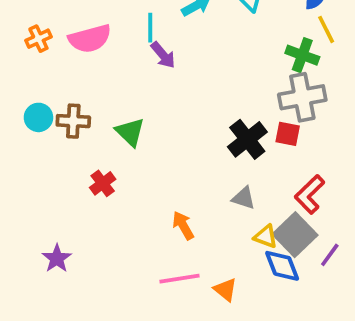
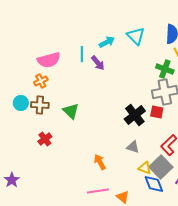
orange cross: (38, 39) -> (41, 81), moved
purple arrow: (163, 55) -> (98, 63), moved
red cross: (103, 183) -> (45, 139), moved
purple star: (57, 258) -> (12, 180), moved

